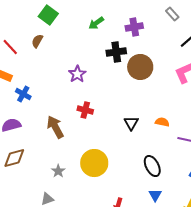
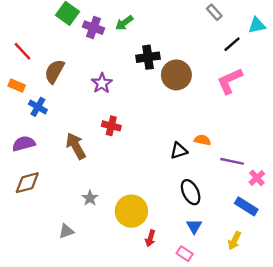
purple cross: (134, 27) -> (94, 28), moved, turned 30
brown semicircle: (37, 41) -> (54, 71), moved, size x1.5
black triangle: (131, 123) -> (179, 151), moved, turned 42
yellow circle: (94, 163) -> (131, 211), moved
gray star: (58, 171) -> (90, 198), moved

